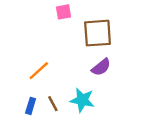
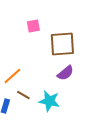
brown line: (53, 104) -> (23, 95), moved, turned -32

